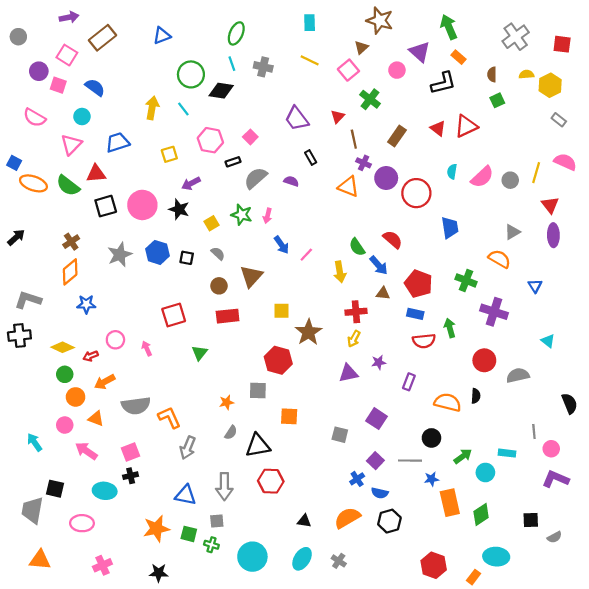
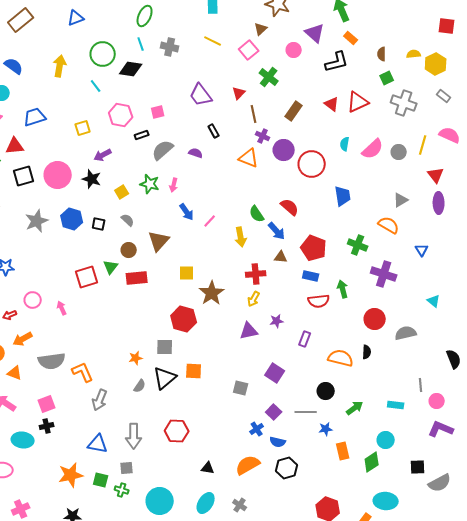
gray cross: (516, 37) -> (404, 103), moved, turned -35
yellow arrow: (152, 108) -> (60, 66), moved
pink square: (250, 137) -> (158, 112), turned 32
green triangle: (200, 353) -> (111, 267), moved
black triangle: (258, 446) -> (165, 378), moved, turned -30
cyan circle: (485, 472) -> (386, 440), moved
orange rectangle: (450, 503) -> (343, 451), size x0.7
gray semicircle: (554, 537) -> (440, 483), size x1.6

